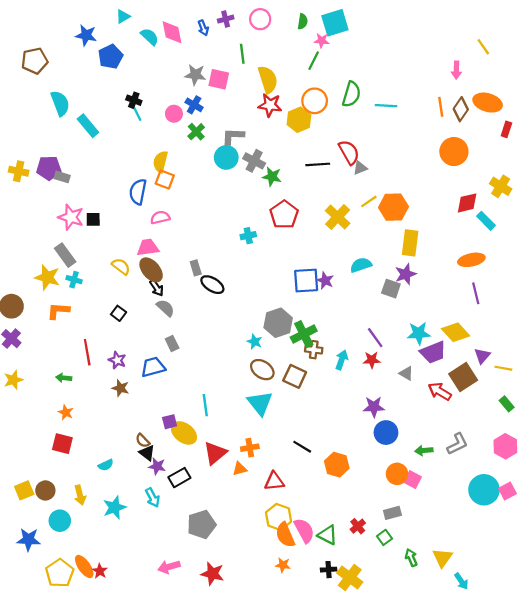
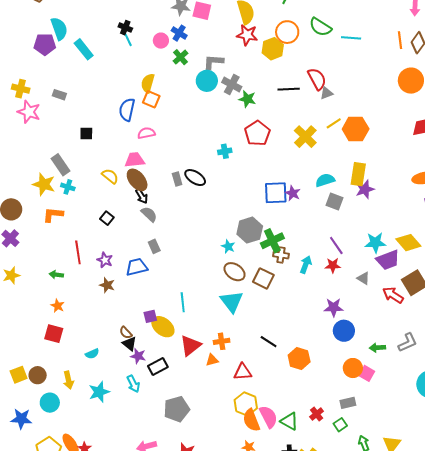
green semicircle: (351, 94) -> (320, 27), turned 105
purple pentagon: (49, 168) -> (45, 44), moved
pink star: (71, 217) -> (29, 112), moved
yellow rectangle: (410, 243) -> (358, 174), moved
black ellipse: (212, 285) -> (195, 178), moved
gray square: (391, 289) -> (335, 201), moved

